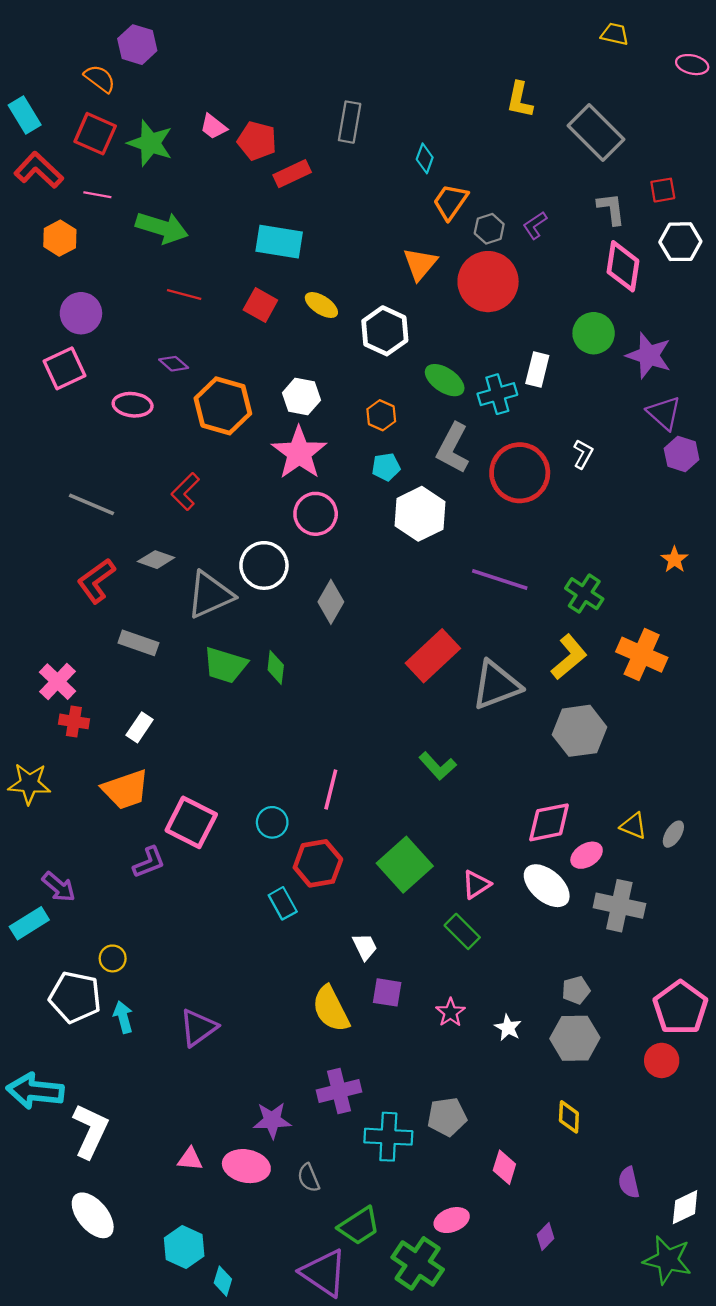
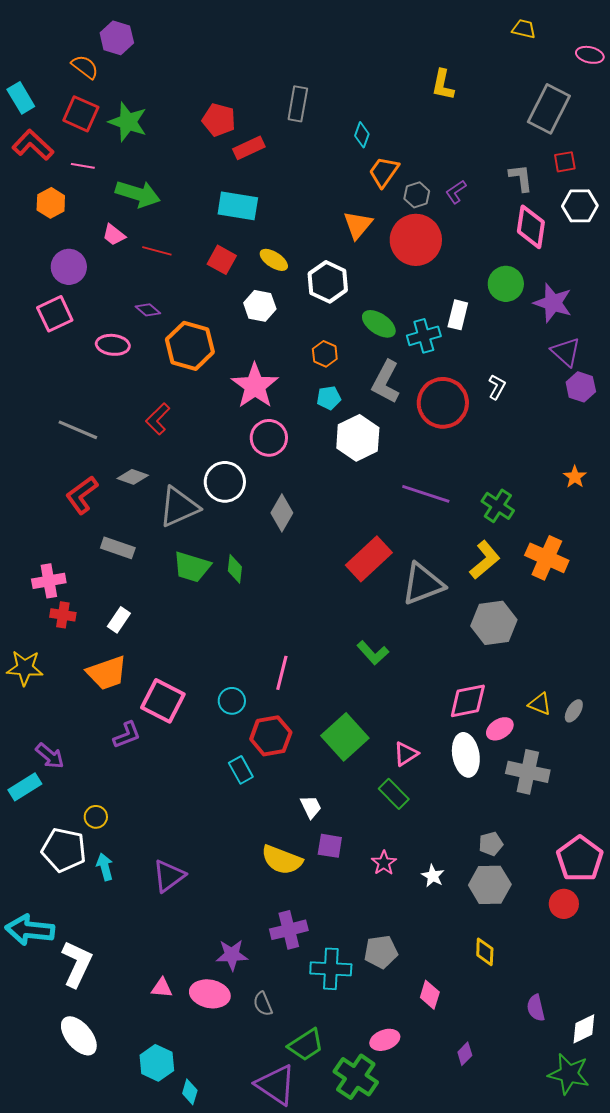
pink trapezoid: (214, 127) -> (114, 235), moved
gray rectangle: (596, 133) -> (549, 109), moved, turned 72
white hexagon: (301, 397) -> (260, 306), moved
pink cross: (57, 682) -> (49, 581), turned 36
white ellipse: (547, 886) -> (466, 755), turned 39
yellow semicircle: (331, 1009) -> (282, 860), turned -42

